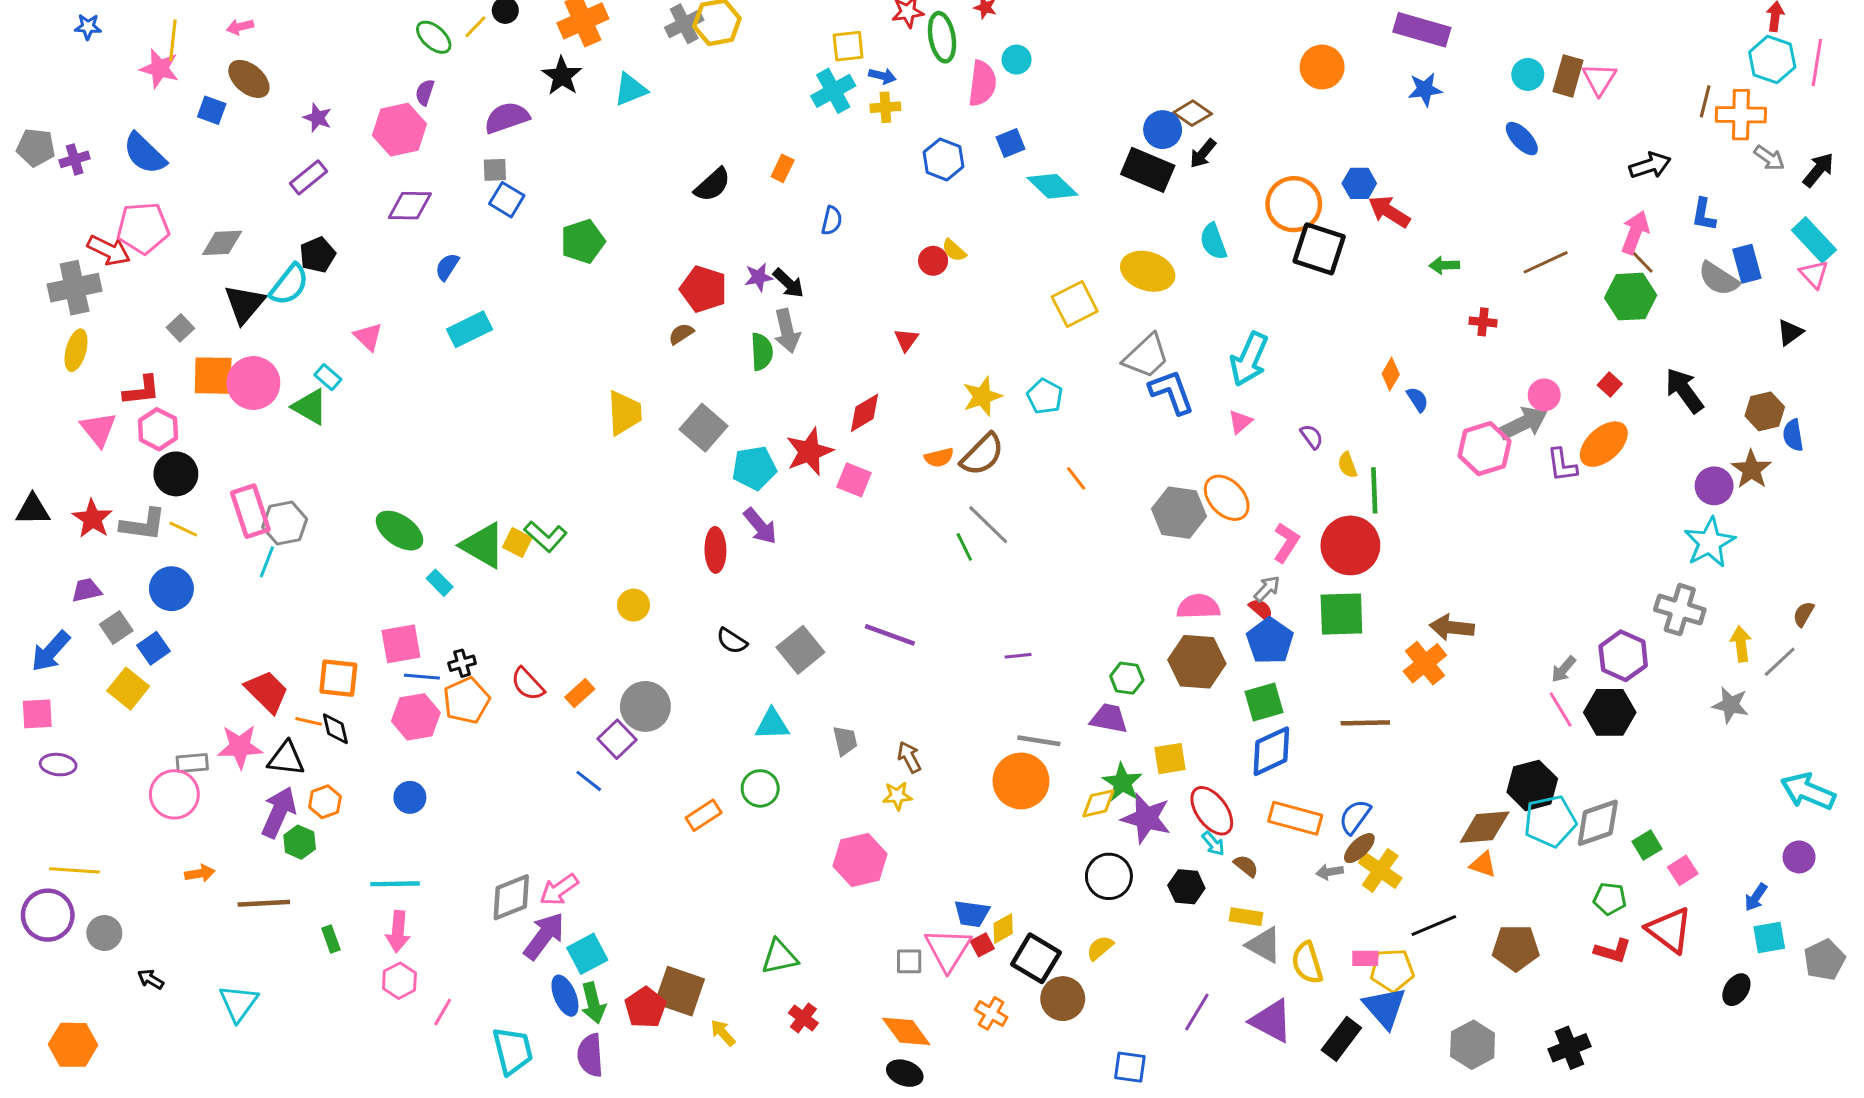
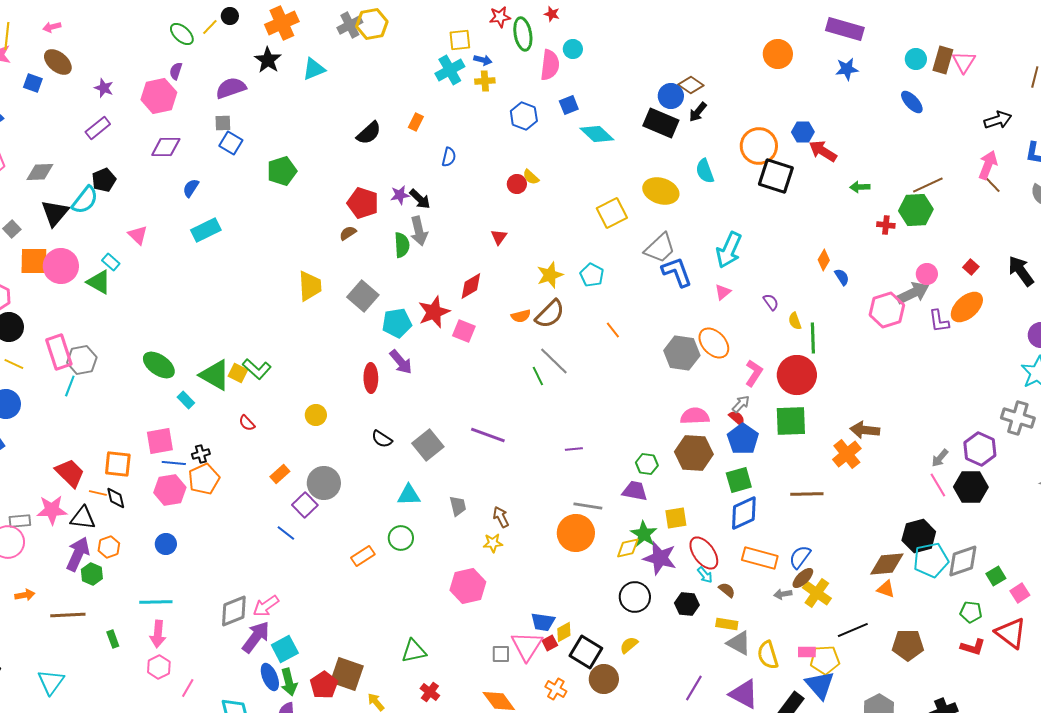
green hexagon: (1631, 297) -> (916, 210), moved
red semicircle: (528, 684) -> (247, 423), moved, size x0.7

